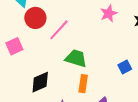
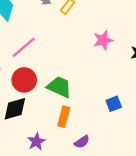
red circle: (35, 18) -> (24, 80), moved
pink line: (59, 30) -> (24, 47), moved

